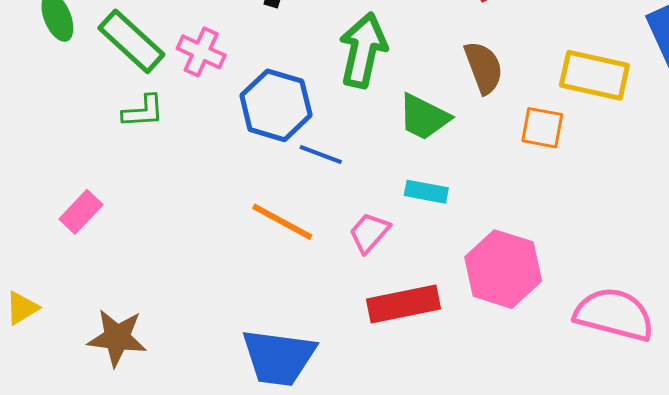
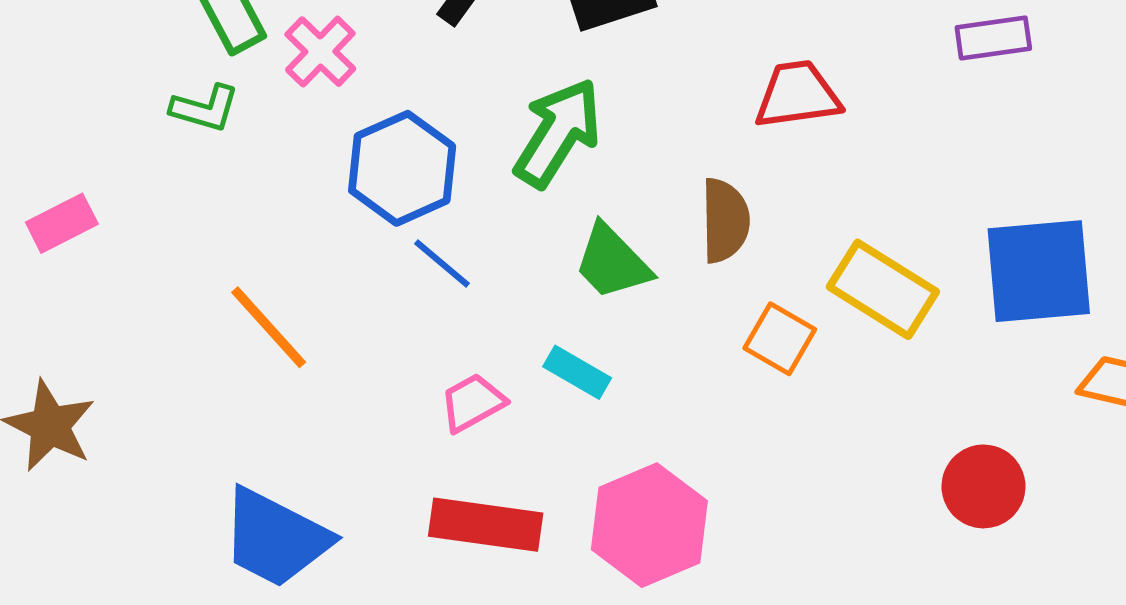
orange line: (282, 222) -> (269, 327), moved

